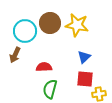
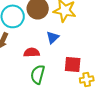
blue triangle: (84, 57) -> (53, 37), moved

